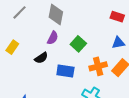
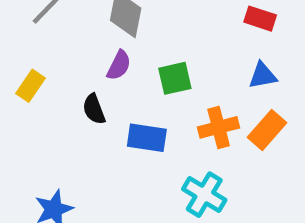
green square: (78, 44) -> (175, 78), turned 35
black semicircle: (41, 58) -> (94, 109), turned 104

